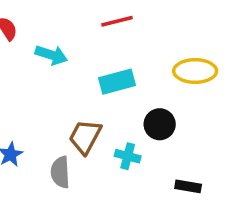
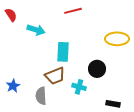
cyan rectangle: (117, 82) -> (63, 52), moved, turned -72
brown trapezoid: (85, 137) -> (55, 76), turned -140

